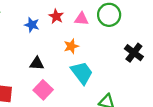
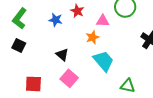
pink triangle: (81, 19) -> (103, 21), moved
black triangle: (37, 63) -> (62, 55), turned 40

